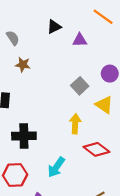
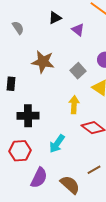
purple triangle: (80, 40) -> (78, 30), turned 40
brown star: (23, 65) -> (43, 62), moved, size x1.6

